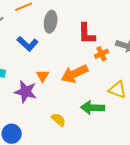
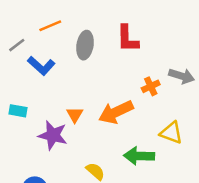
red L-shape: (87, 34) -> (128, 39), moved
blue L-shape: (28, 44) -> (41, 66), moved

